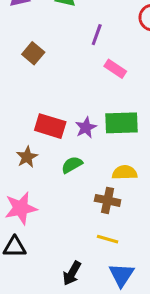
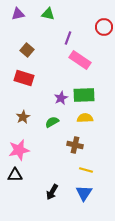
pink rectangle: (115, 69) -> (80, 60), size x1.5
red rectangle: (50, 126) -> (24, 78), moved
yellow semicircle: (125, 173) -> (85, 118), moved
yellow line: (108, 239) -> (86, 170), moved

